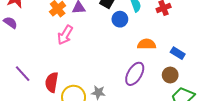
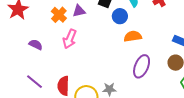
purple semicircle: (10, 23) -> (36, 45), moved
orange semicircle: (147, 44) -> (133, 36), moved

